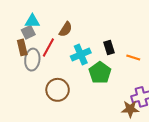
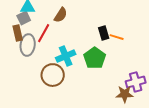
cyan cross: (81, 55) -> (66, 56), moved
orange line: (133, 58) -> (117, 37), moved

